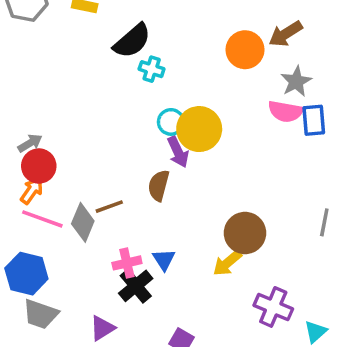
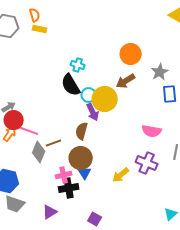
brown arrow: (286, 34) -> (126, 81), moved
black semicircle: (132, 41) -> (71, 85), moved, turned 100
pink semicircle: (286, 111) -> (152, 131), moved
pink line: (42, 219) -> (27, 130), moved
brown circle: (245, 233) -> (81, 158), moved
black cross: (136, 286) -> (69, 188), turned 30
purple cross: (273, 307) -> (147, 163), moved

